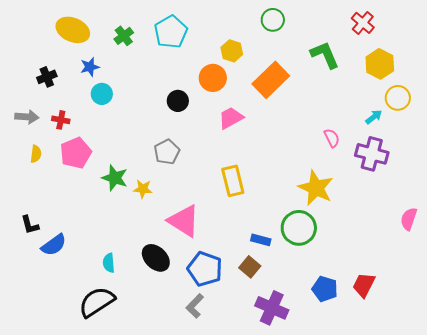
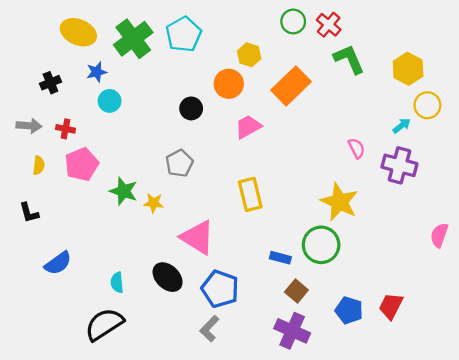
red cross: (363, 23) -> (329, 25), moved
green cross: (124, 36) -> (133, 39), size x1.8
black L-shape: (30, 225) -> (29, 213), moved
brown square: (250, 267) -> (296, 291), moved

